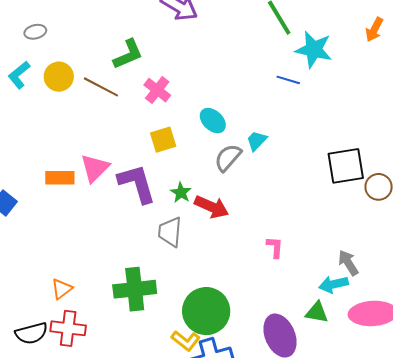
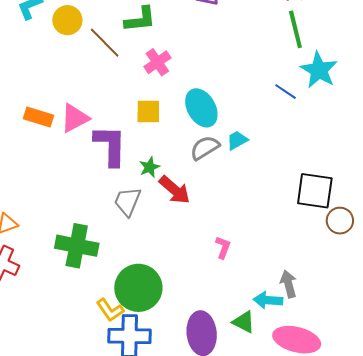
cyan ellipse: (213, 121) -> (201, 108), size x1.4

